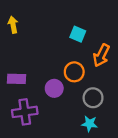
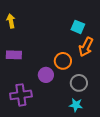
cyan square: (78, 34) -> (78, 27), moved
purple rectangle: (16, 79) -> (14, 55), moved

